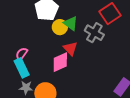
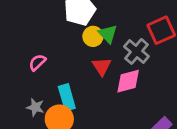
pink diamond: (60, 62) -> (128, 81), moved
cyan rectangle: (22, 68) -> (67, 97), moved

